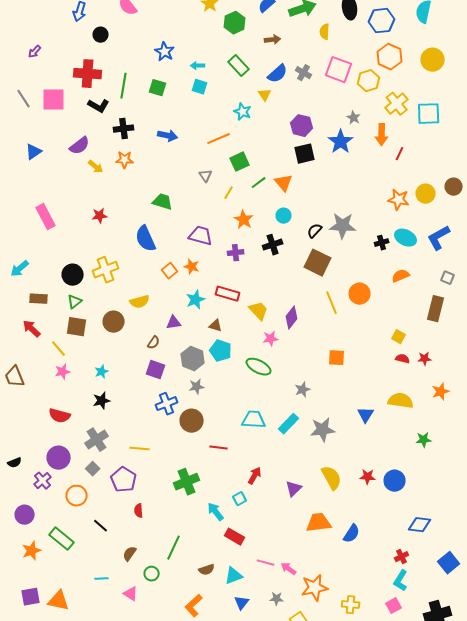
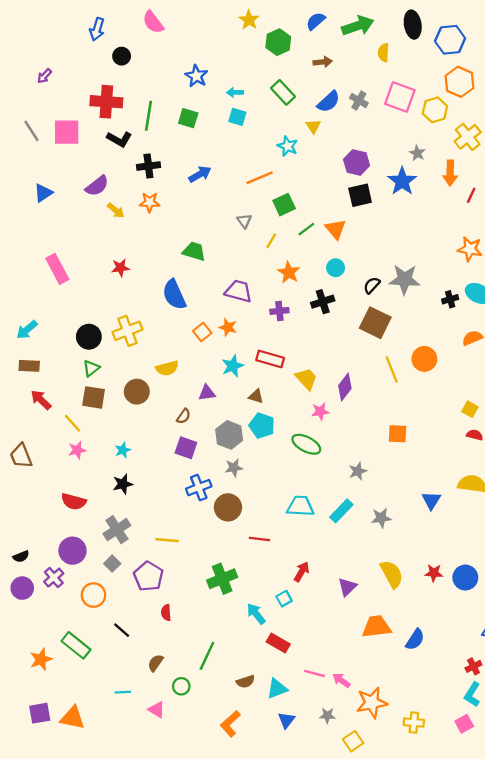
blue arrow: (168, 136) -> (200, 174), turned -42
brown rectangle: (39, 299) -> (29, 366), moved
gray star: (323, 430) -> (381, 518), size x0.7
purple circle: (25, 515) -> (22, 588), moved

